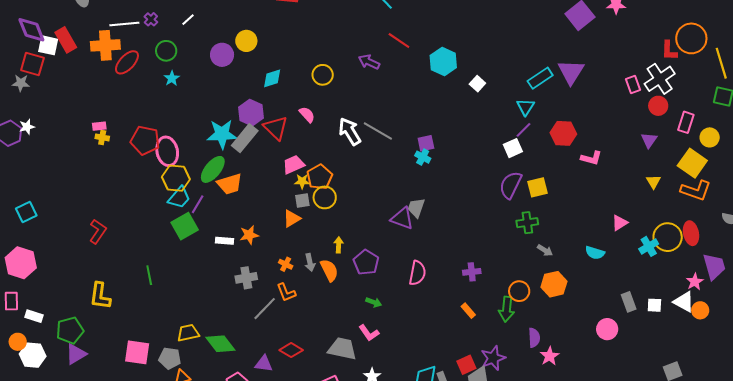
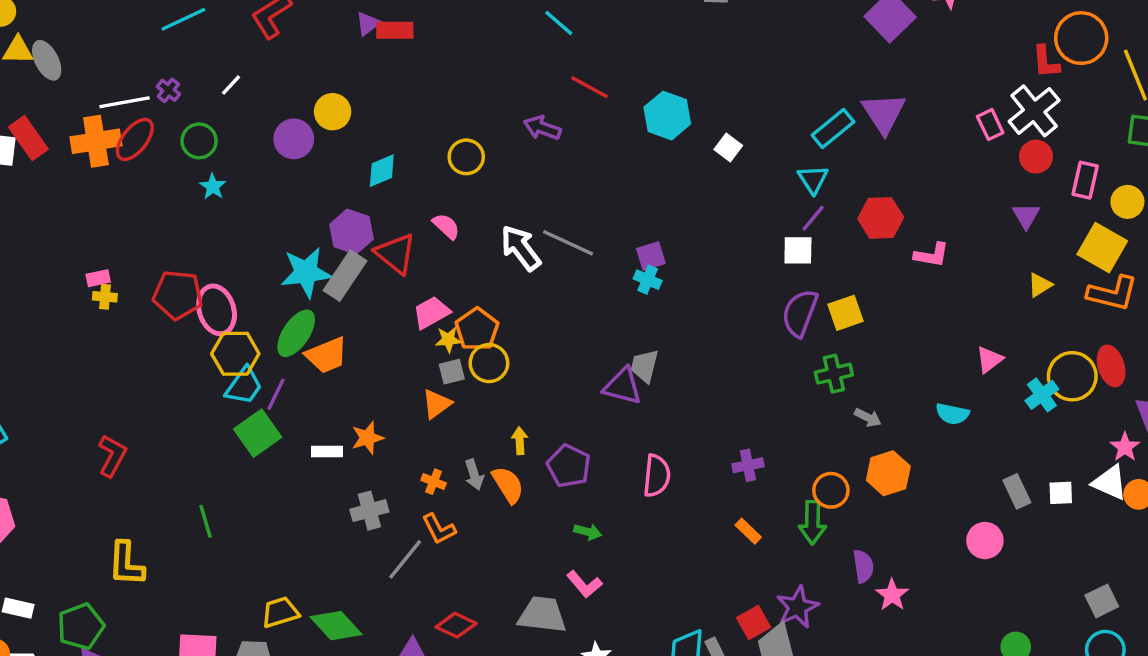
red ellipse: (127, 62) -> (135, 139), moved
white square: (513, 148) -> (798, 250), turned 30
yellow triangle: (653, 182) -> (1040, 285), turned 35

